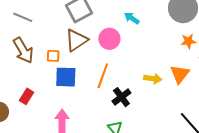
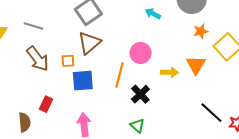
cyan arrow: (132, 18) -> (153, 14), moved
pink circle: (109, 39) -> (141, 53), moved

